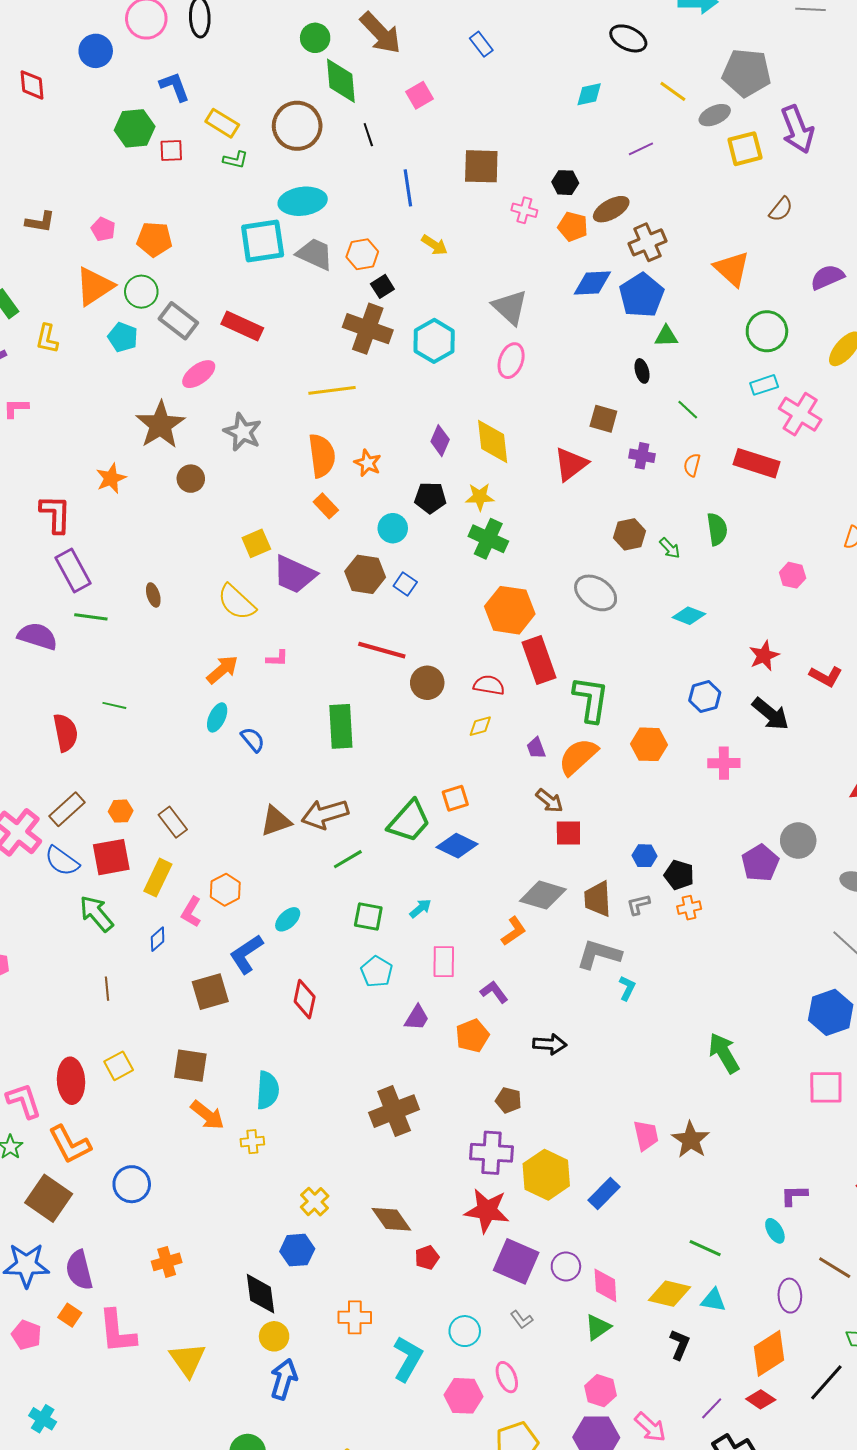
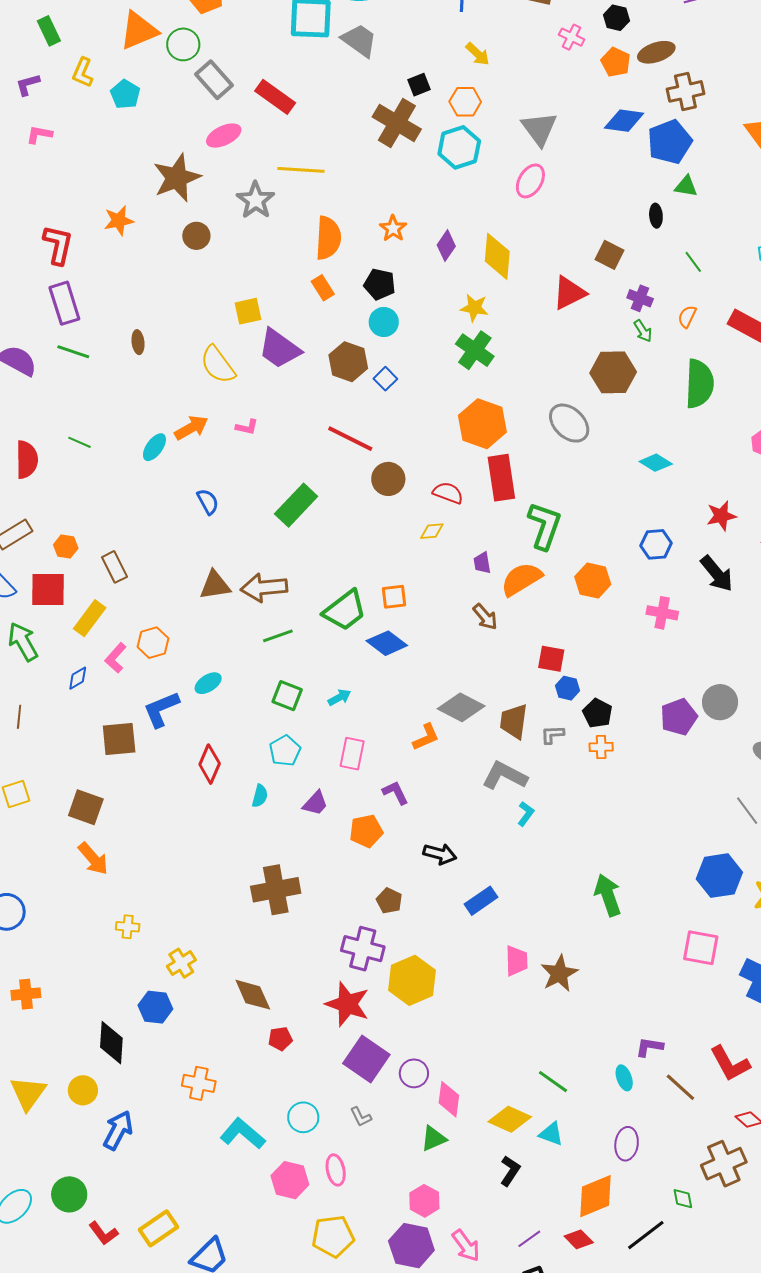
orange hexagon: (362, 254) -> (465, 102), moved
cyan pentagon: (123, 337) -> (125, 94), moved
yellow line: (332, 390) -> (301, 170), moved
orange star: (368, 463) -> (393, 228), moved
black pentagon: (430, 498) -> (380, 284), moved
green semicircle: (717, 529) -> (699, 384), size x1.5
brown hexagon: (629, 534) -> (613, 372), size x1.4
green arrow: (670, 548) -> (643, 331), moved
cyan ellipse: (217, 717) -> (154, 447), moved
green rectangle: (341, 726) -> (296, 505), turned 36
red square: (568, 833) -> (551, 659), moved
cyan semicircle: (268, 1090) -> (260, 796), moved, size x0.6
yellow cross: (252, 1142) -> (128, 927), moved
blue rectangle: (604, 1193) -> (481, 901), moved
brown line: (835, 1268) -> (680, 1087), moved
yellow circle: (274, 1336) -> (83, 1090), moved
cyan L-shape: (408, 1359) -> (243, 1134), turned -90

